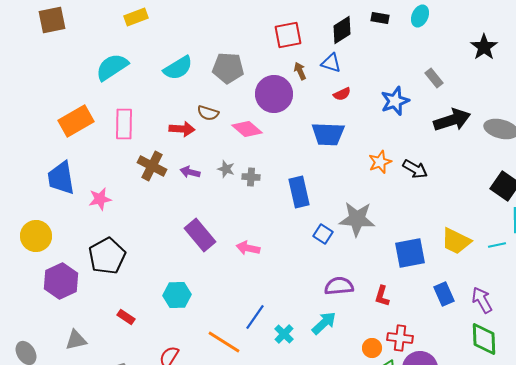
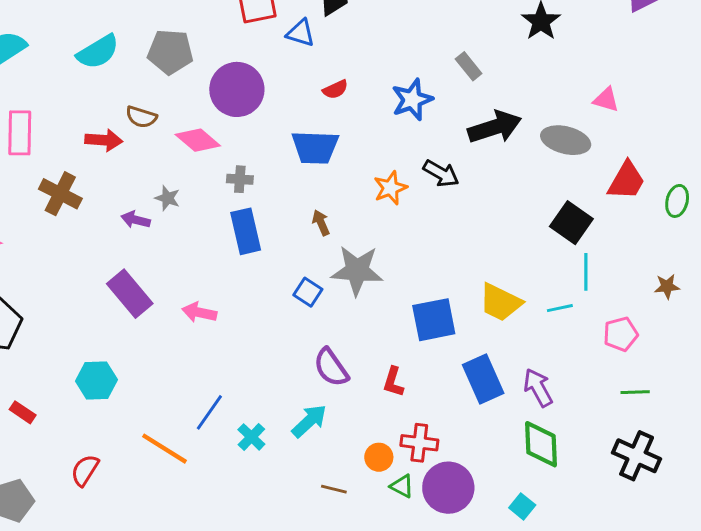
blue triangle: (331, 63) -> (301, 33), moved
brown arrow: (300, 71) -> (321, 223), moved
black arrow: (415, 169) -> (441, 173), moved
purple arrow: (190, 172) -> (136, 220), moved
gray cross: (251, 177) -> (240, 179), moved
blue rectangle: (299, 192) -> (246, 231), moved
purple semicircle: (339, 286) -> (331, 367), turned -120
blue rectangle: (444, 294) -> (483, 379), size x1.4

